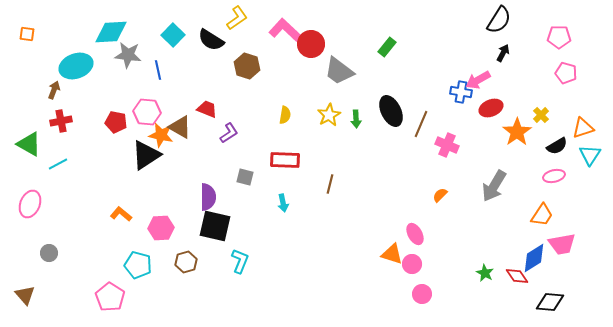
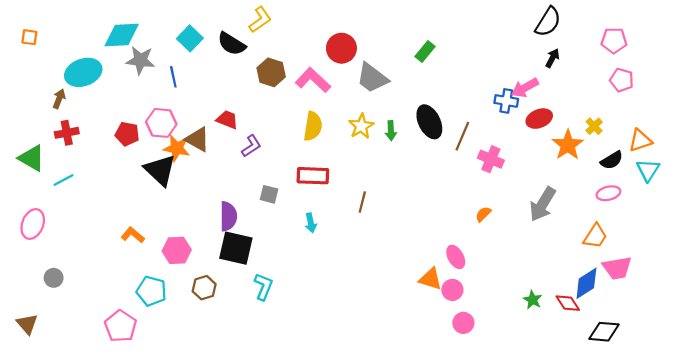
pink L-shape: (285, 30) -> (313, 80), moved
yellow semicircle: (285, 115) -> (313, 126), size x1.5
black triangle: (146, 155) -> (160, 170), turned -44

